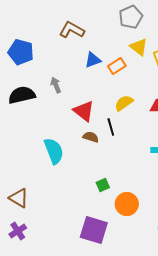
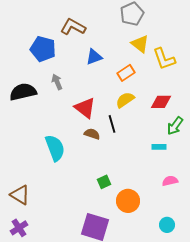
blue pentagon: (21, 52) -> (43, 49), moved
orange rectangle: (117, 66) -> (126, 73), moved

